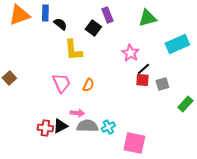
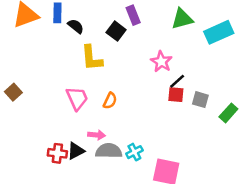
cyan rectangle: (177, 44) -> (219, 32), moved
gray square: (162, 84) -> (200, 100), turned 32
green rectangle: (185, 104) -> (228, 113), moved

